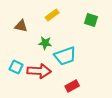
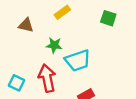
cyan square: (16, 67) -> (16, 83), moved
red arrow: (39, 71) -> (47, 78), turned -105

